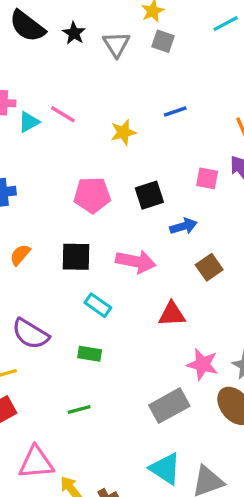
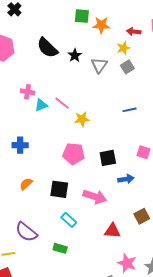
gray square: (163, 41) -> (127, 67), turned 32
yellow star: (123, 132) -> (82, 119), moved
brown square: (209, 267) -> (142, 216), moved

